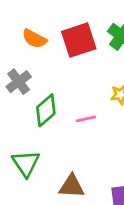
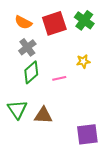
gray cross: (19, 82) -> (27, 47), moved
brown triangle: (72, 186) -> (43, 115), moved

